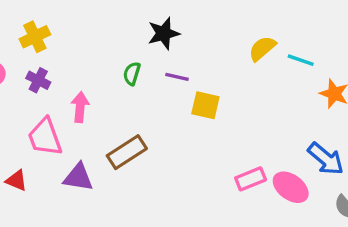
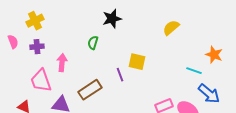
cyan line: (301, 60) -> (194, 71), moved
purple line: (177, 77) -> (120, 75), moved, turned 56
purple cross: (38, 80) -> (37, 47), turned -32

